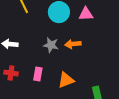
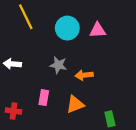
orange arrow: (73, 44) -> (84, 75), moved
red cross: (11, 73) -> (13, 111), moved

